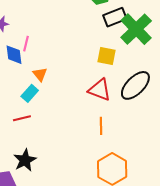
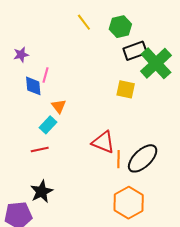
black ellipse: (135, 85) -> (143, 158), moved
red triangle: (100, 90) -> (103, 142), moved

